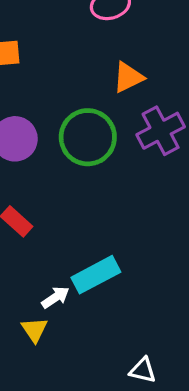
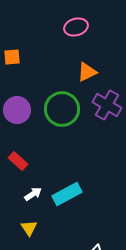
purple cross: (161, 131) -> (107, 105), turned -32
white arrow: (55, 297) -> (33, 194), moved

